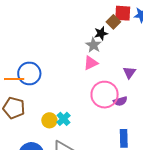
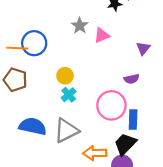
gray star: (93, 45) -> (80, 26), moved
pink circle: (105, 95) -> (111, 105), moved
yellow circle: (49, 120) -> (65, 76), moved

